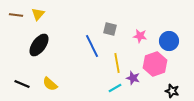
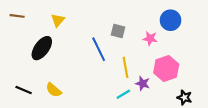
yellow triangle: (38, 14) -> (58, 20), moved
blue circle: (169, 41) -> (170, 20), moved

